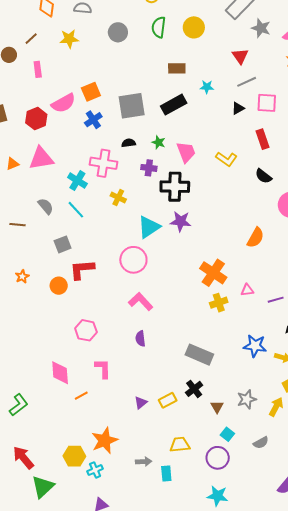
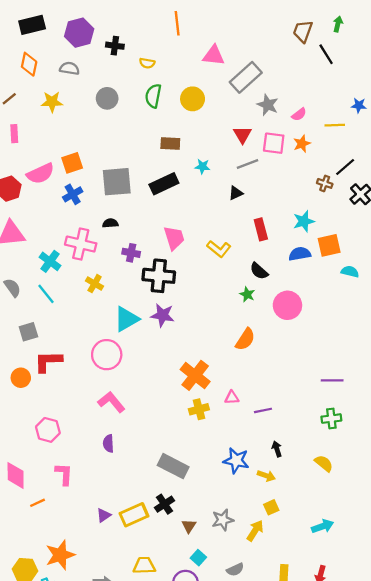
pink square: (267, 103) -> (274, 143), moved
green star: (159, 142) -> (247, 294), moved
yellow rectangle: (168, 400) -> (134, 515), size x1.4

